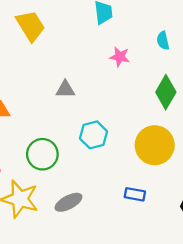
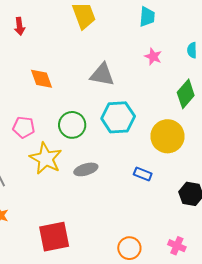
gray triangle: (65, 89) -> (102, 75), size x1.5
cyan hexagon: (93, 135) -> (118, 117), size x1.4

